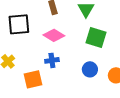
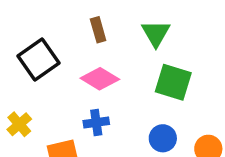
black square: (19, 24) -> (39, 60), turned -30

